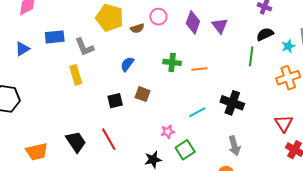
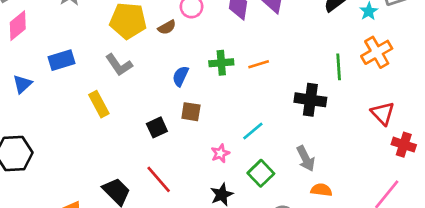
gray L-shape: (84, 47) -> (119, 65), moved
green line: (251, 56) -> (339, 67), moved
blue semicircle: (127, 64) -> (180, 76), moved
cyan line: (197, 112) -> (253, 131), moved
pink star: (168, 132) -> (220, 153), moved
gray arrow: (234, 146) -> (306, 158), moved

